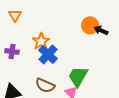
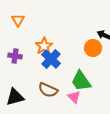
orange circle: (90, 25) -> (93, 48), moved
green trapezoid: (78, 76) -> (81, 81), turned -65

